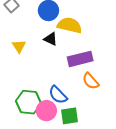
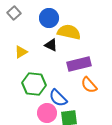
yellow triangle: (19, 46) -> (21, 52), turned 32
green hexagon: (28, 102) -> (34, 84), moved

